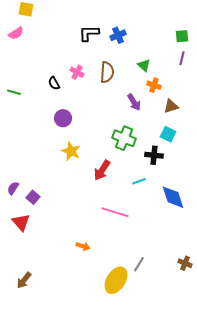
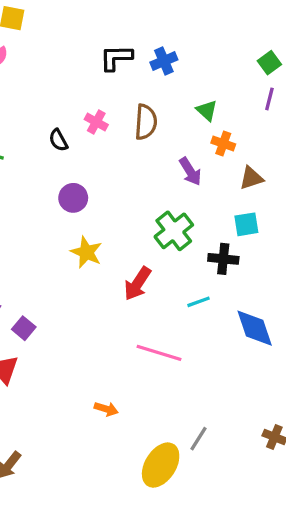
green square: (182, 36) -> (269, 63), turned -32
cyan square: (168, 134) -> (246, 224), turned -35
green cross: (124, 138) -> (174, 231), turned 30

